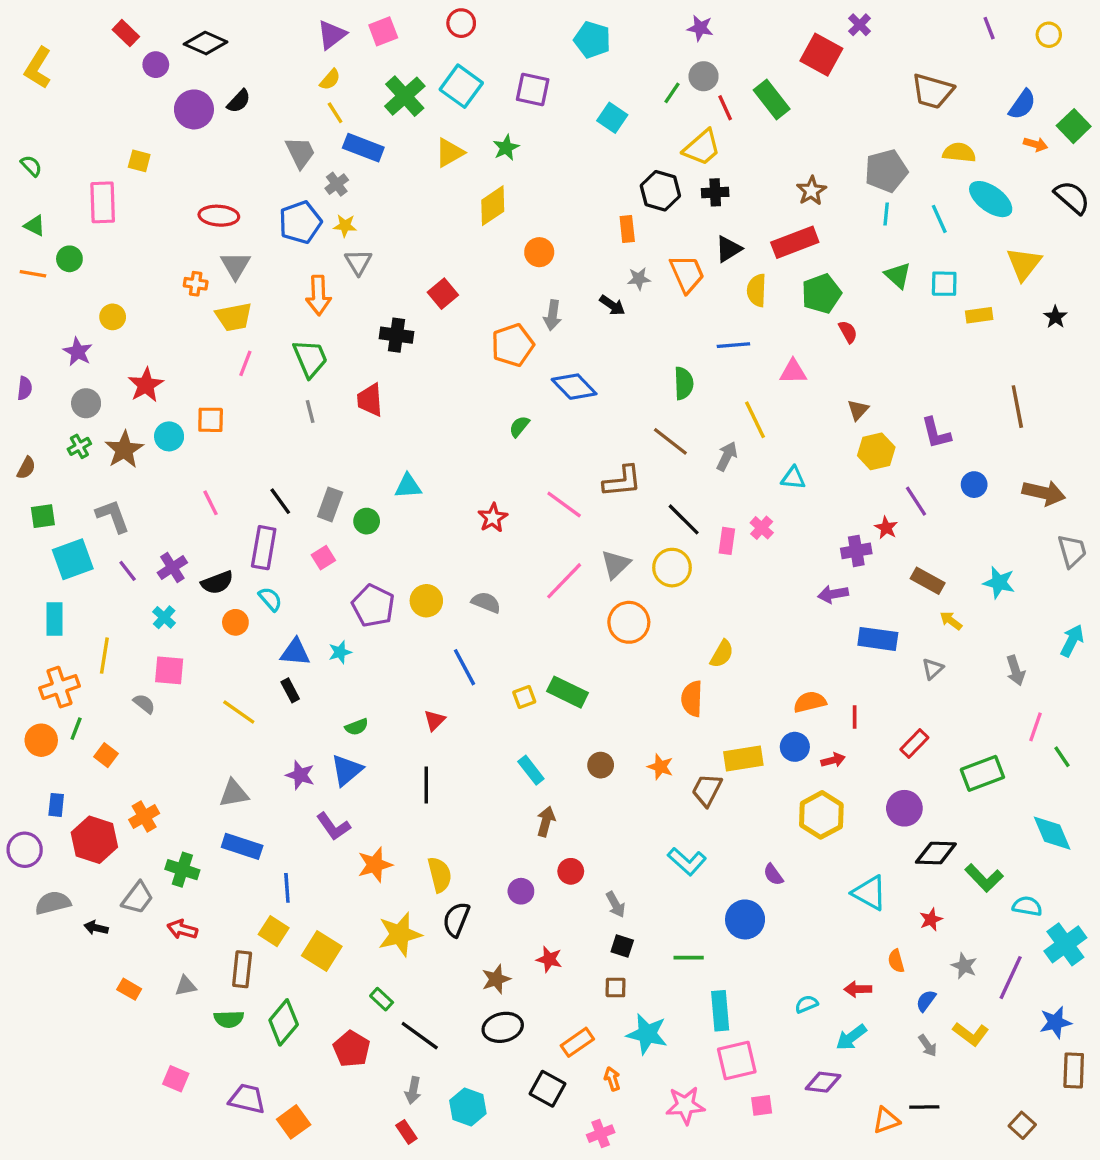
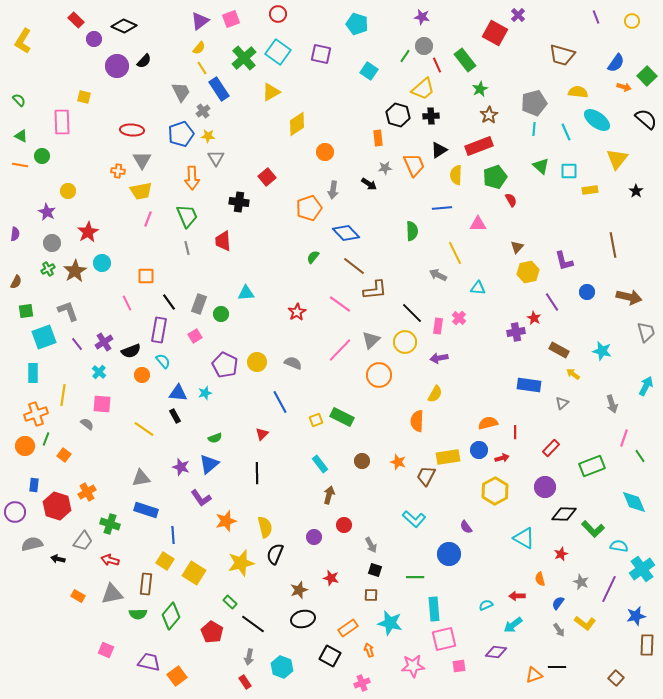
blue rectangle: (363, 148) -> (219, 89), turned 35
green star: (506, 148) -> (480, 89), moved
orange square: (211, 420) -> (146, 276), moved
brown line: (670, 441) -> (354, 266), moved
gray arrow: (727, 456) -> (438, 275), turned -90
purple arrow: (833, 594) -> (439, 358), moved
gray triangle: (186, 986) -> (112, 594), size x1.6

